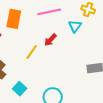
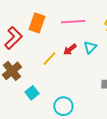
cyan triangle: (75, 26) -> (90, 47), moved

